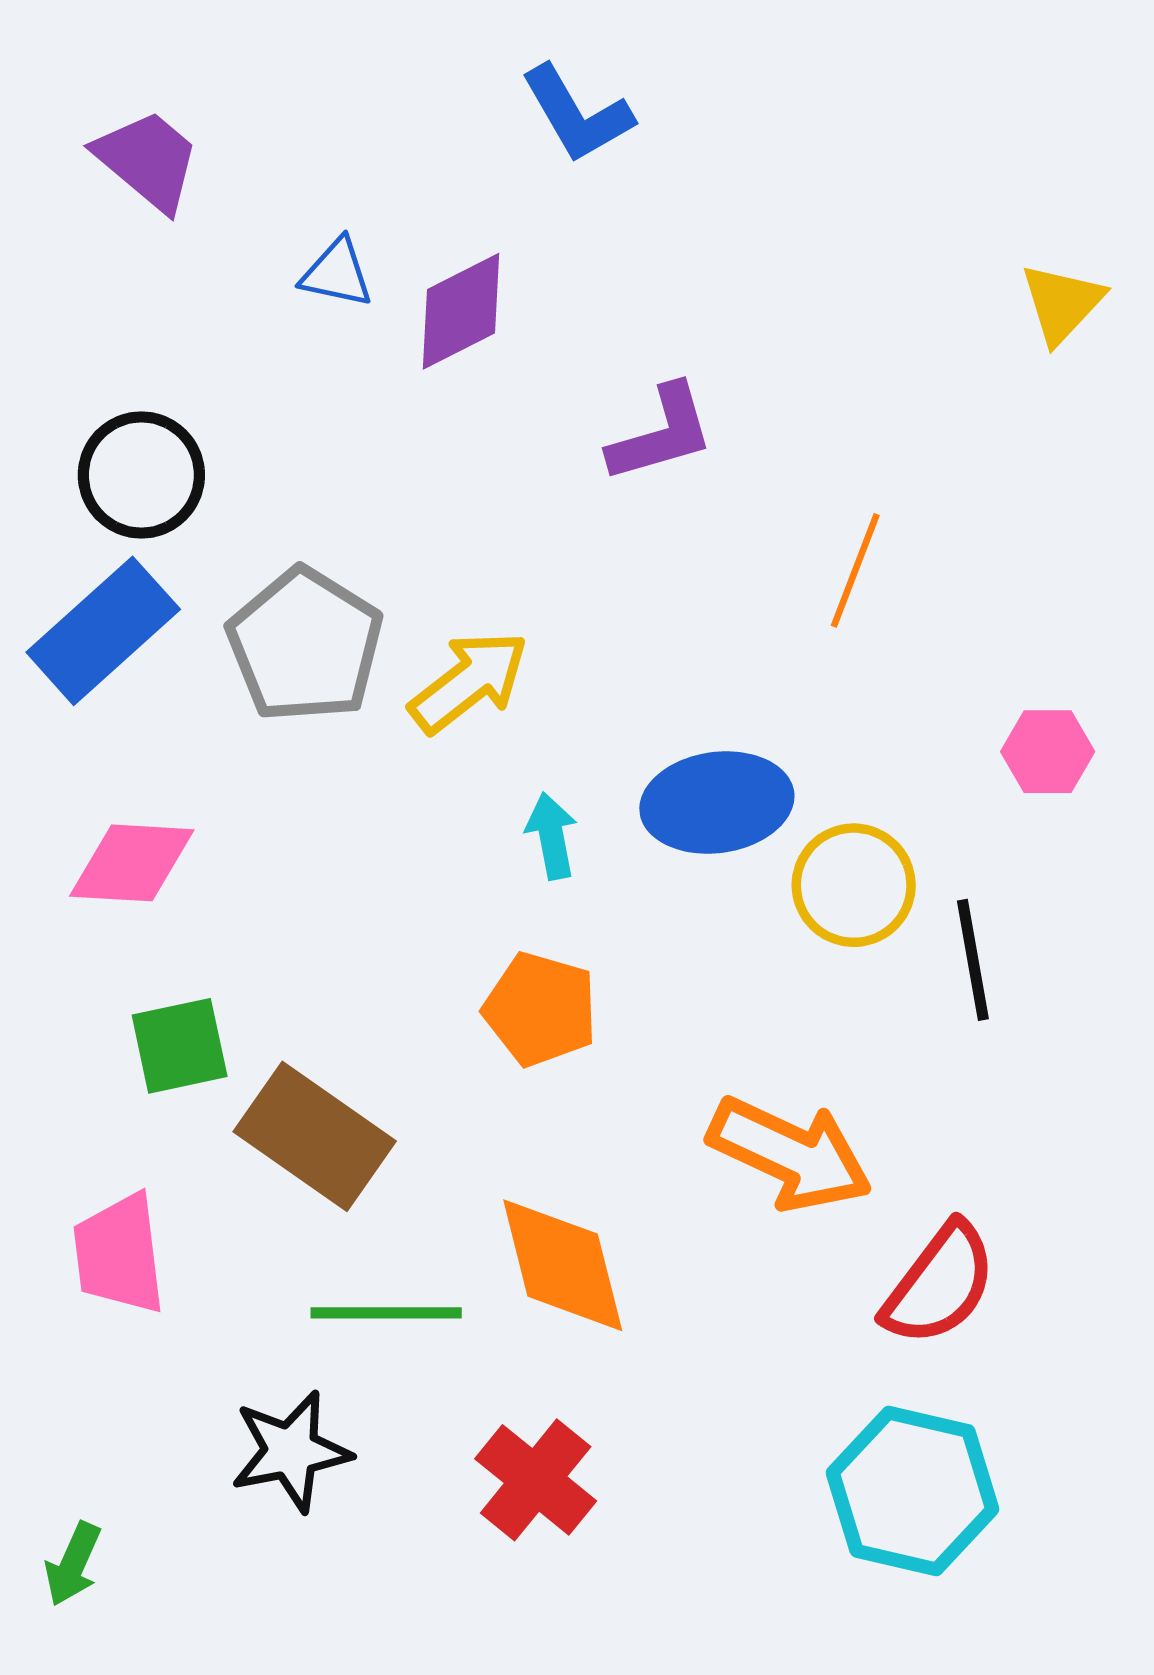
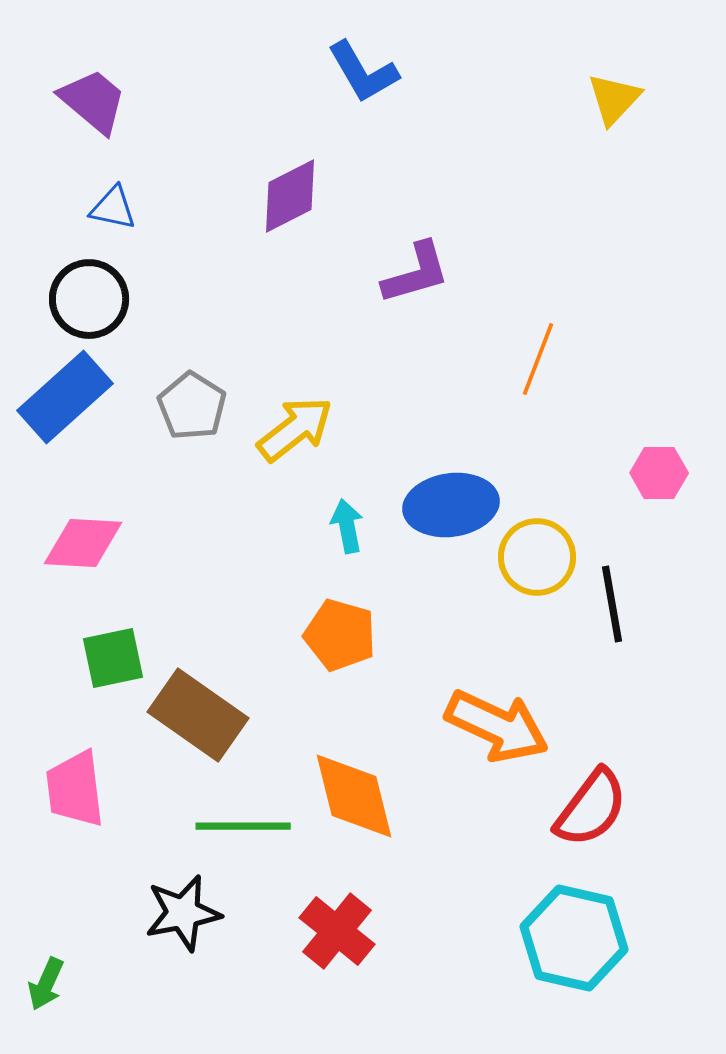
blue triangle: (337, 273) -> (113, 208), moved
yellow triangle: (1062, 303) -> (614, 99), moved
gray pentagon: (305, 645) -> (192, 406), size x0.7

